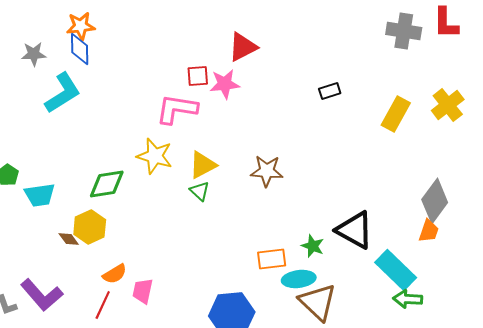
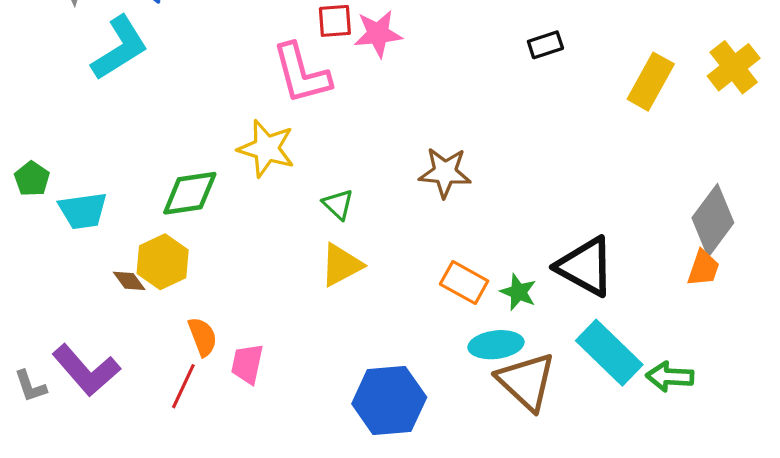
pink L-shape: (177, 109) -> (301, 74), turned -114
yellow triangle: (203, 165) -> (341, 265), moved
orange rectangle: (272, 259) -> (464, 282), moved, turned 36
cyan rectangle: (396, 270) -> (609, 353), moved
orange semicircle: (115, 274) -> (203, 337), turned -80

